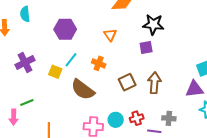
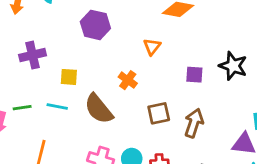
black star: (153, 24) -> (233, 66), moved
cyan line: (71, 60) -> (57, 106), moved, turned 49
yellow square: (55, 72) -> (69, 77), turned -32

